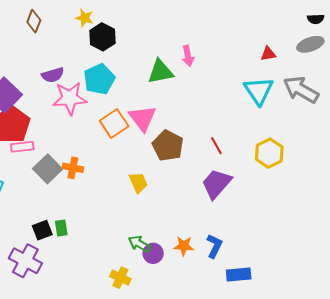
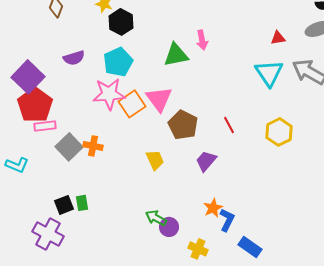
pink star: (70, 98) -> (109, 94), moved
purple trapezoid: (216, 184) -> (206, 161), moved, size x0.7
orange star: (184, 246) -> (213, 208), moved, turned -30
blue rectangle: (239, 274) -> (250, 247), turned 40
yellow cross: (120, 278) -> (198, 249), moved

